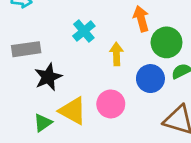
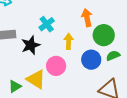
black star: (48, 77) -> (31, 45), moved
pink circle: (111, 104) -> (56, 66), moved

